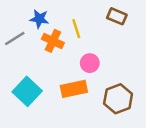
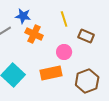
brown rectangle: (117, 16) -> (86, 36), moved
yellow line: (76, 29) -> (64, 19), moved

